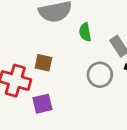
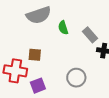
gray circle: (100, 75) -> (76, 78), moved

